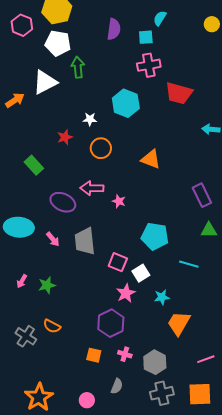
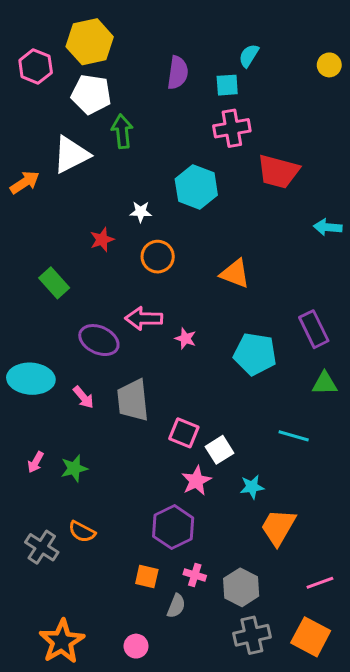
cyan pentagon: (155, 236) -> (255, 354), moved
gray semicircle: (117, 386) -> (176, 606), moved
orange square: (200, 394) -> (311, 637), turned 30

